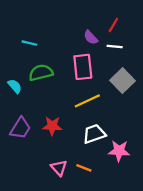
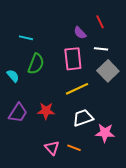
red line: (113, 25) -> (100, 22), turned -56
white line: (115, 47) -> (101, 49), moved
green semicircle: (41, 73) -> (36, 64), turned 125

